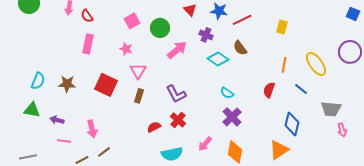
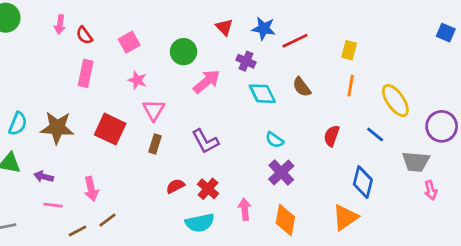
pink square: (132, 21) -> (129, 42), moved
brown semicircle: (240, 48) -> (302, 87), moved
purple circle: (350, 52) -> (442, 126), moved
cyan diamond: (218, 59) -> (262, 94), turned 30
orange line: (284, 65) -> (351, 86), moved
brown star: (67, 84) -> (57, 128), size x1.4
red cross: (178, 120) -> (208, 189), moved
pink arrow: (205, 144) -> (245, 209), turned 133

